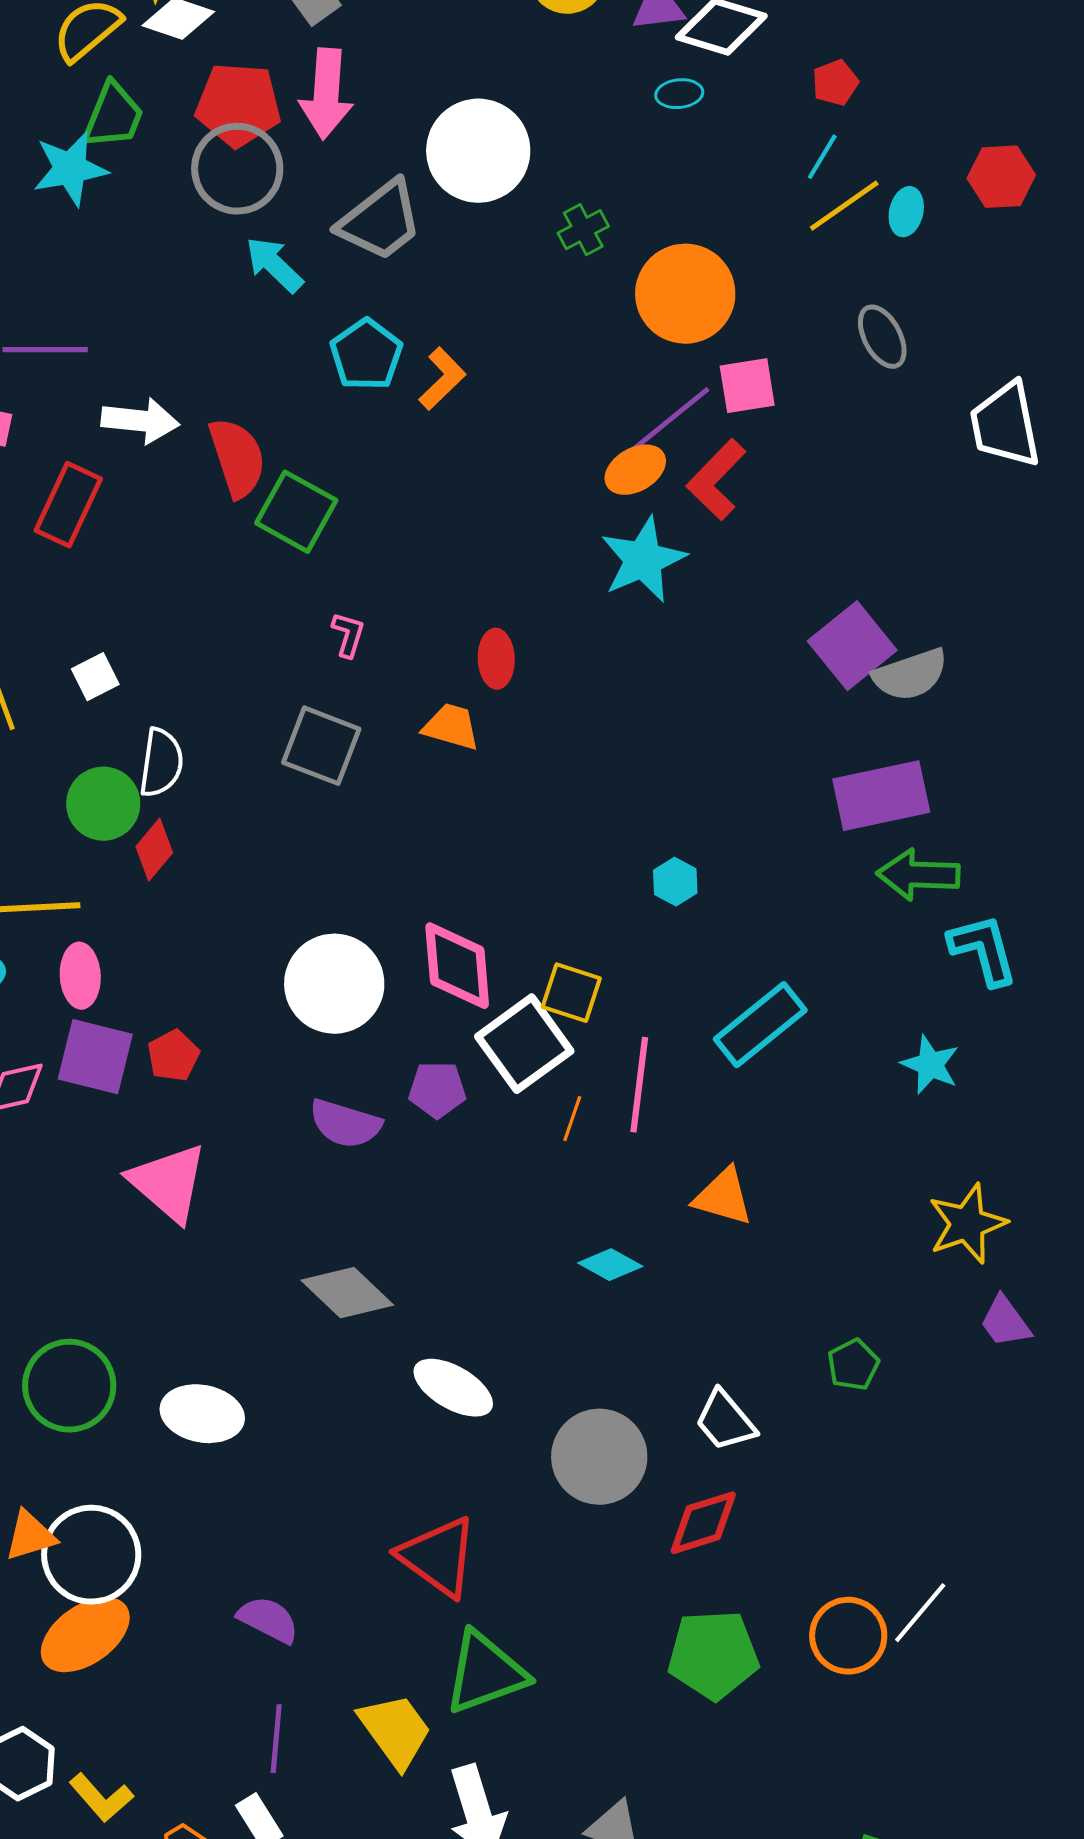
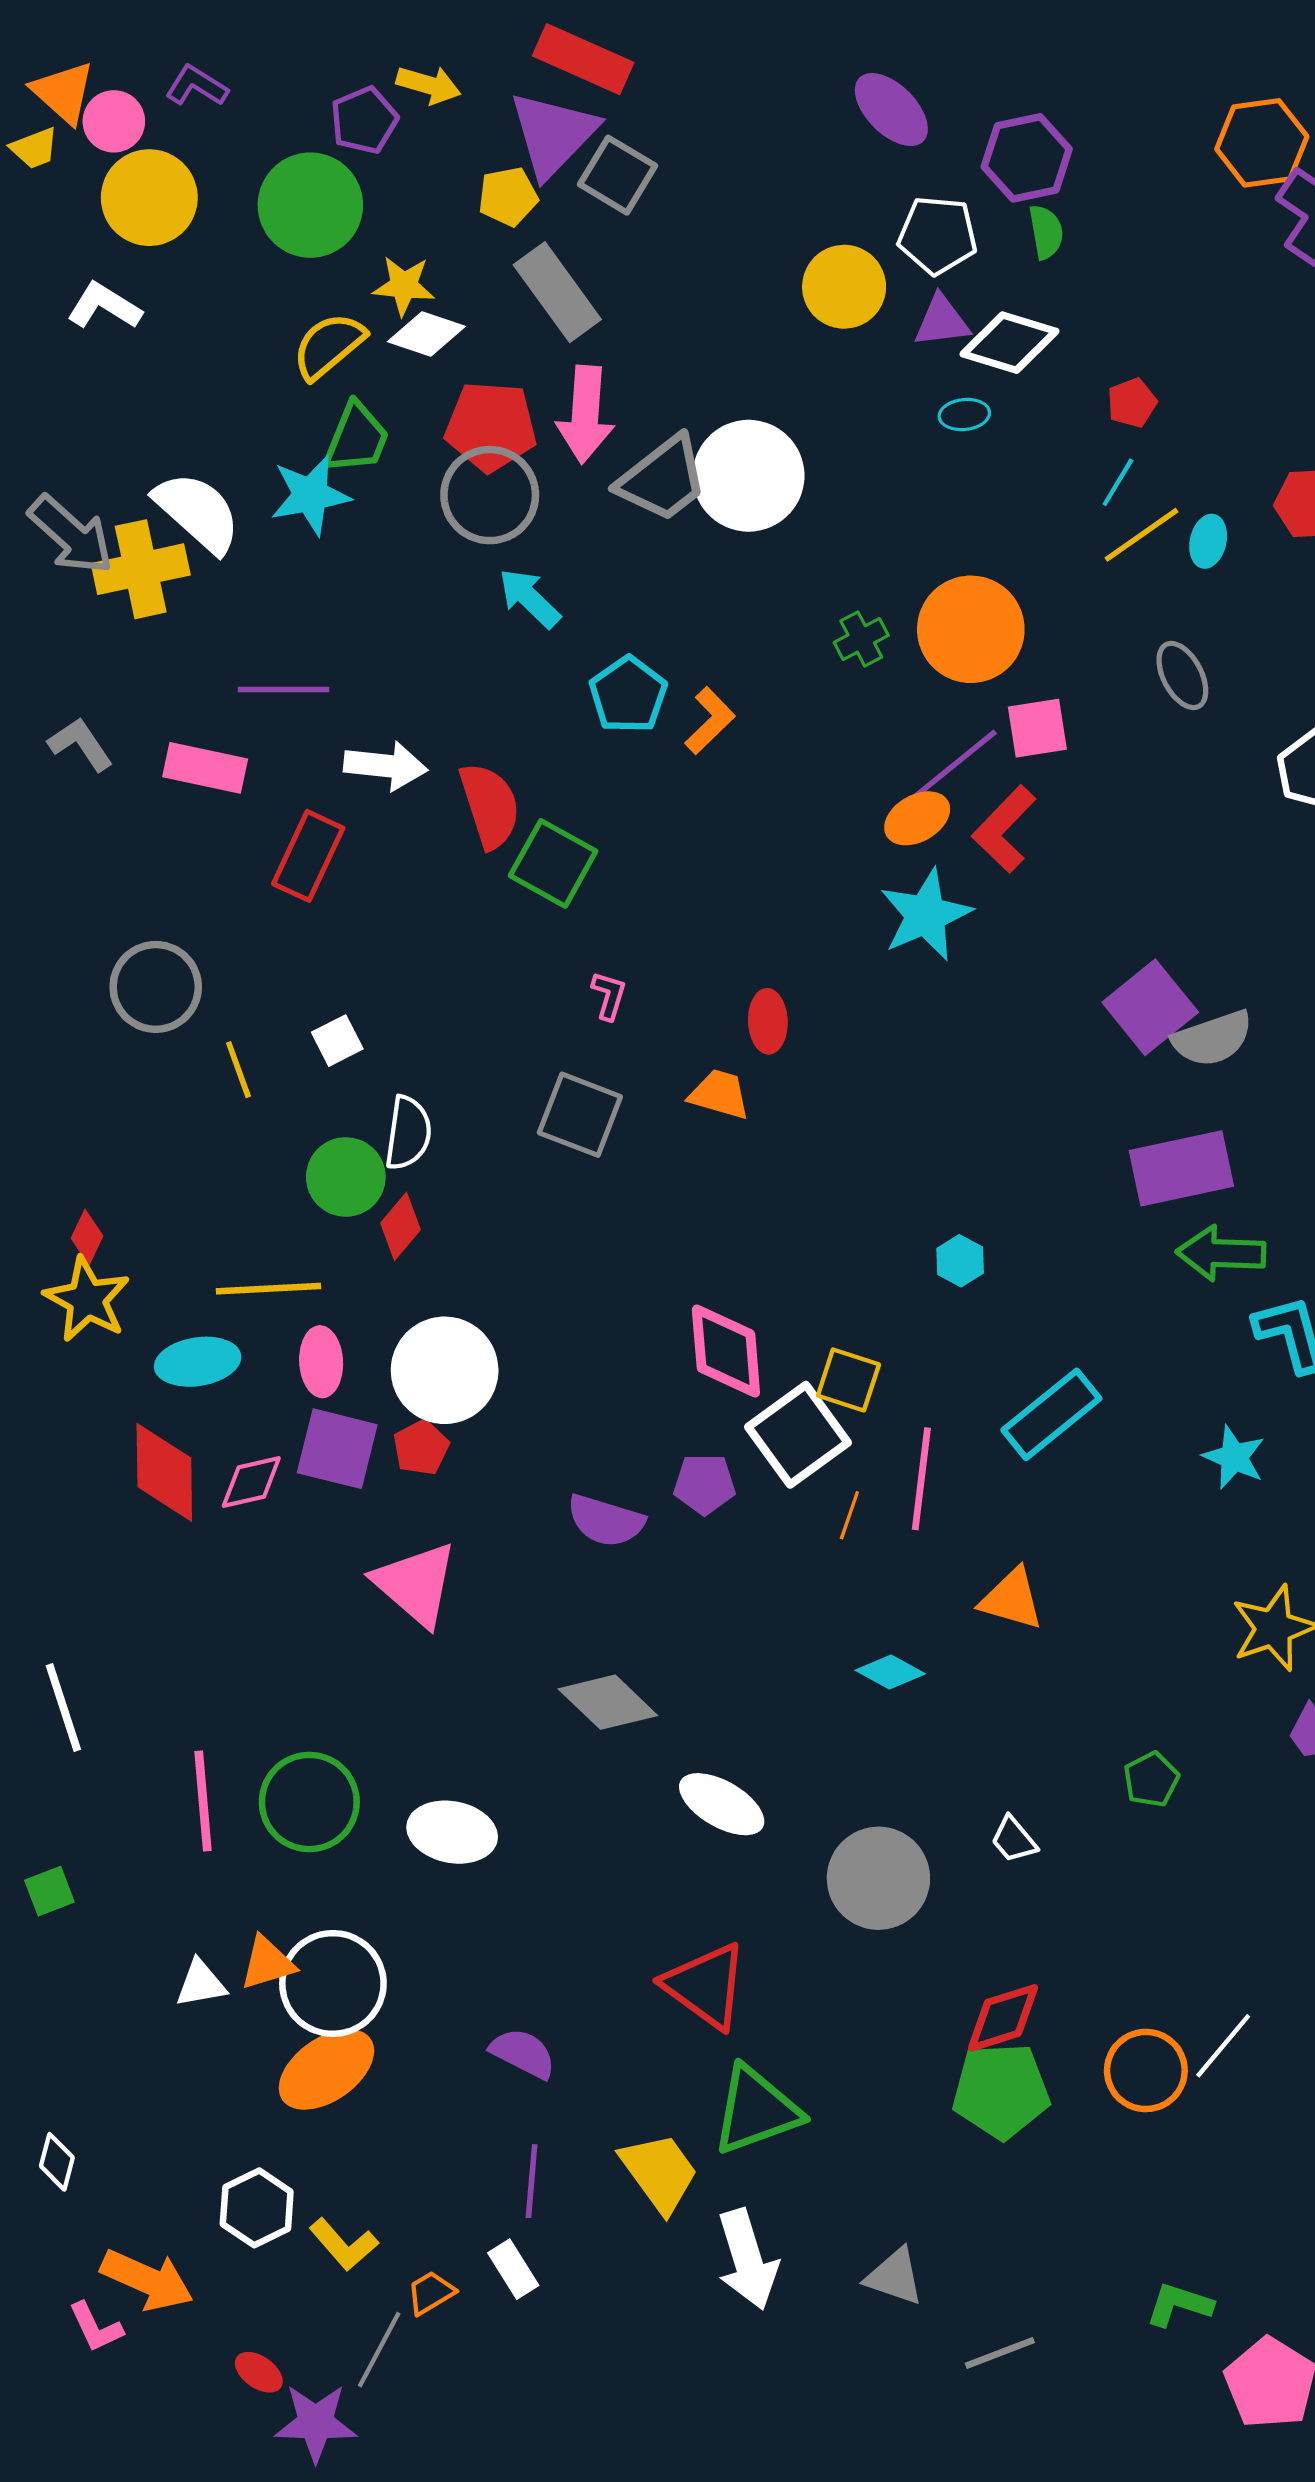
gray trapezoid: (380, 221) -> (663, 479), moved
green cross: (583, 230) -> (861, 639), moved
white circle: (334, 984) -> (445, 1370), moved
white trapezoid: (725, 1421) -> (1014, 1840), size x0.7
red diamond: (703, 1523) -> (1003, 2018), moved

